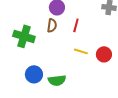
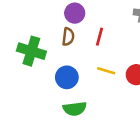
blue circle: (34, 74) -> (67, 77), moved

